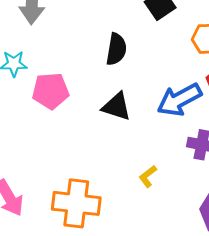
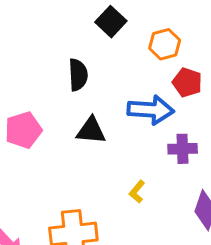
blue arrow: (179, 100) -> (151, 110), turned -135

